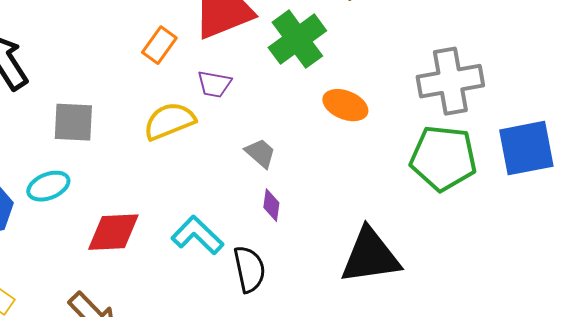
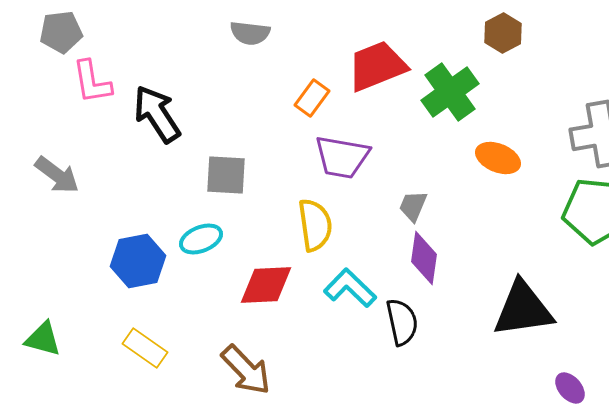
purple trapezoid: (214, 84) -> (342, 157), moved, size x1.6
yellow semicircle: (169, 121) -> (315, 225), moved, turned 104
gray trapezoid: (260, 153) -> (413, 206), turned -108
purple diamond: (271, 205) -> (424, 258), size x1.6

